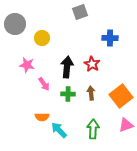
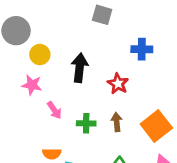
gray square: (80, 12) -> (102, 15), turned 35
yellow circle: (42, 38) -> (40, 55), moved
black arrow: (67, 67) -> (80, 68), moved

